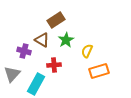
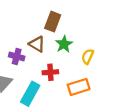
brown rectangle: (56, 20) -> (53, 22), turned -36
orange rectangle: (99, 71) -> (79, 87), moved

